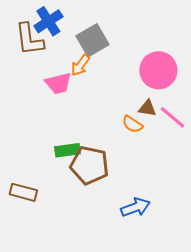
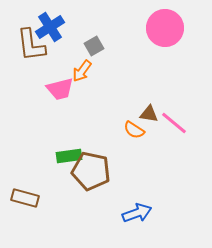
gray square: (92, 40) -> (94, 46), size x0.6
pink circle: (158, 70) -> (165, 28), moved

